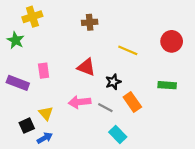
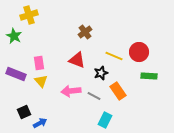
brown cross: (90, 22) -> (85, 32), moved, turned -32
red circle: (172, 41) -> (139, 52), moved
yellow line: (128, 50) -> (114, 56), moved
yellow triangle: (46, 113) -> (41, 81), moved
cyan rectangle: (118, 135) -> (105, 120), turned 70

